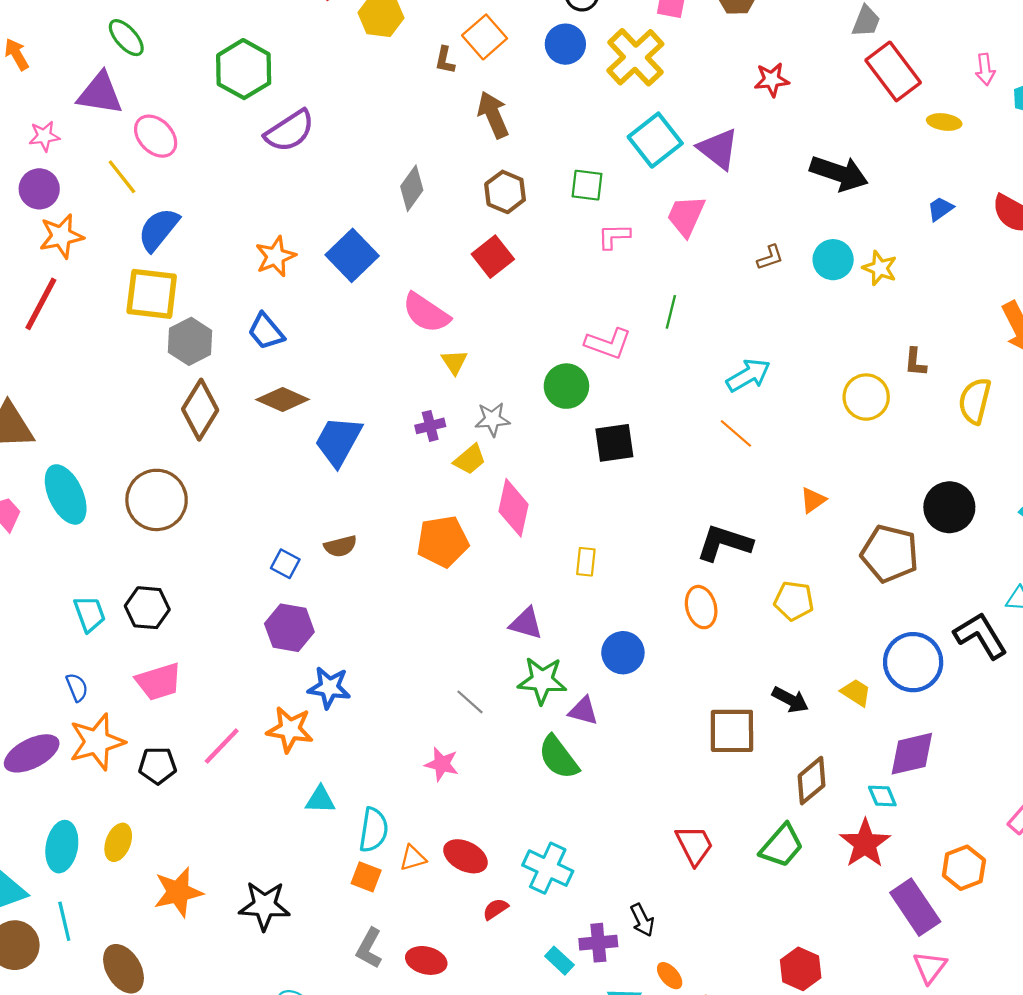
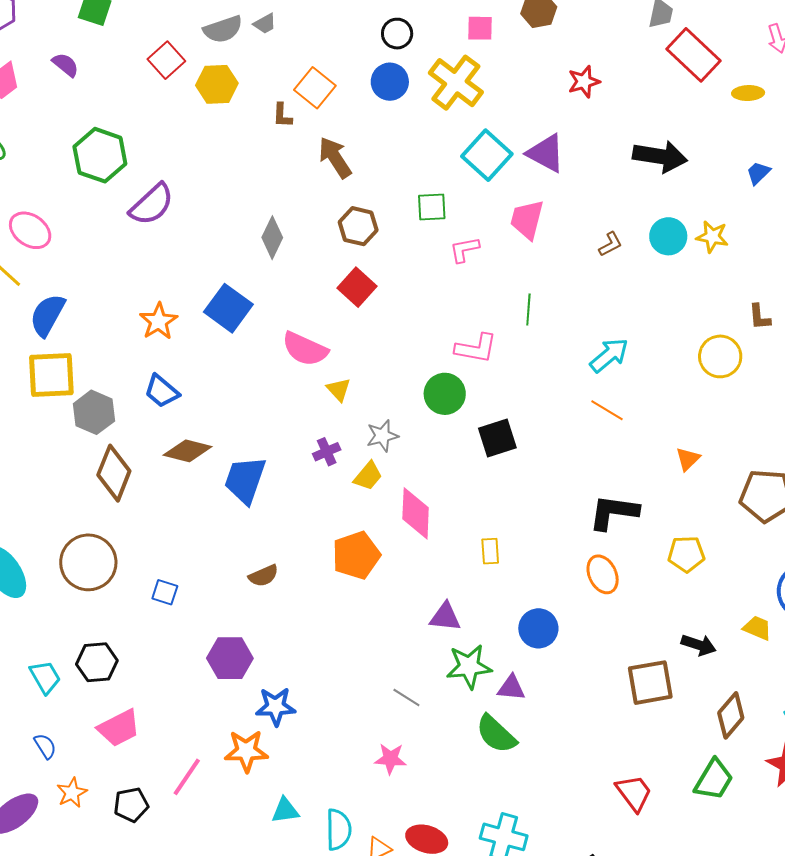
blue square: (285, 564) -> (165, 592), moved
orange star: (97, 742) -> (72, 793), size x0.6

